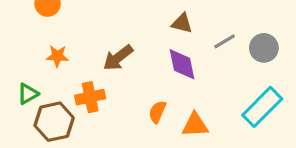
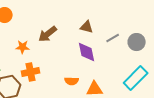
orange star: (57, 56) -> (23, 47), moved
brown arrow: (118, 58) -> (48, 34), moved
orange semicircle: (157, 112) -> (72, 81), turned -112

